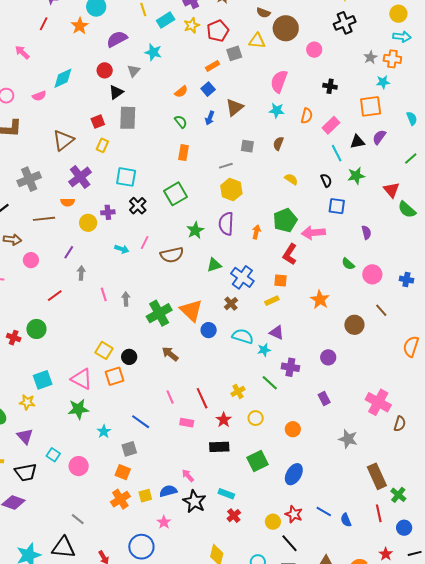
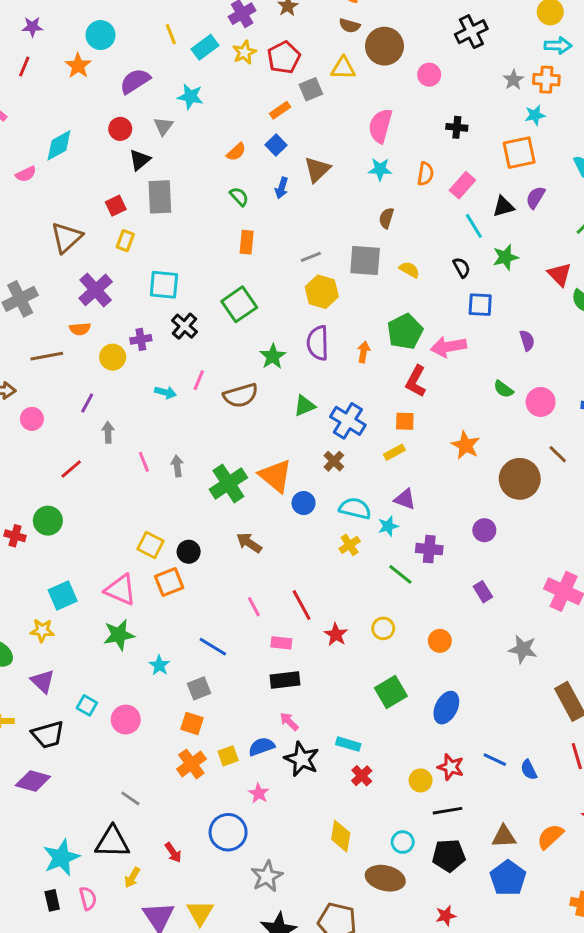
gray square: (247, 146) -> (365, 261), moved, size x1.6
brown circle: (354, 325) -> (520, 479), size x1.4
yellow cross: (238, 391) -> (350, 545), moved
black rectangle: (219, 447) -> (285, 680), moved
black line: (289, 543) -> (447, 811), turned -54

